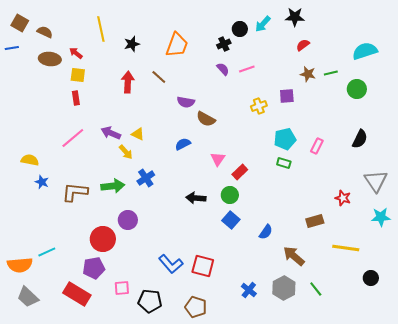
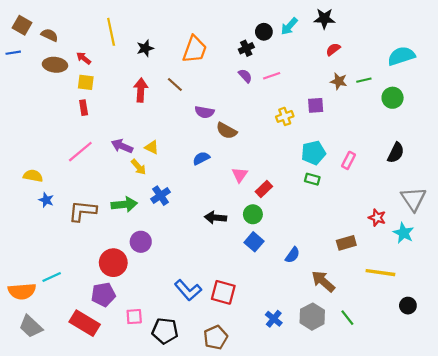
cyan star: (381, 217) -> (404, 233), moved, turned 30
brown pentagon: (196, 307) -> (216, 337), turned 30

